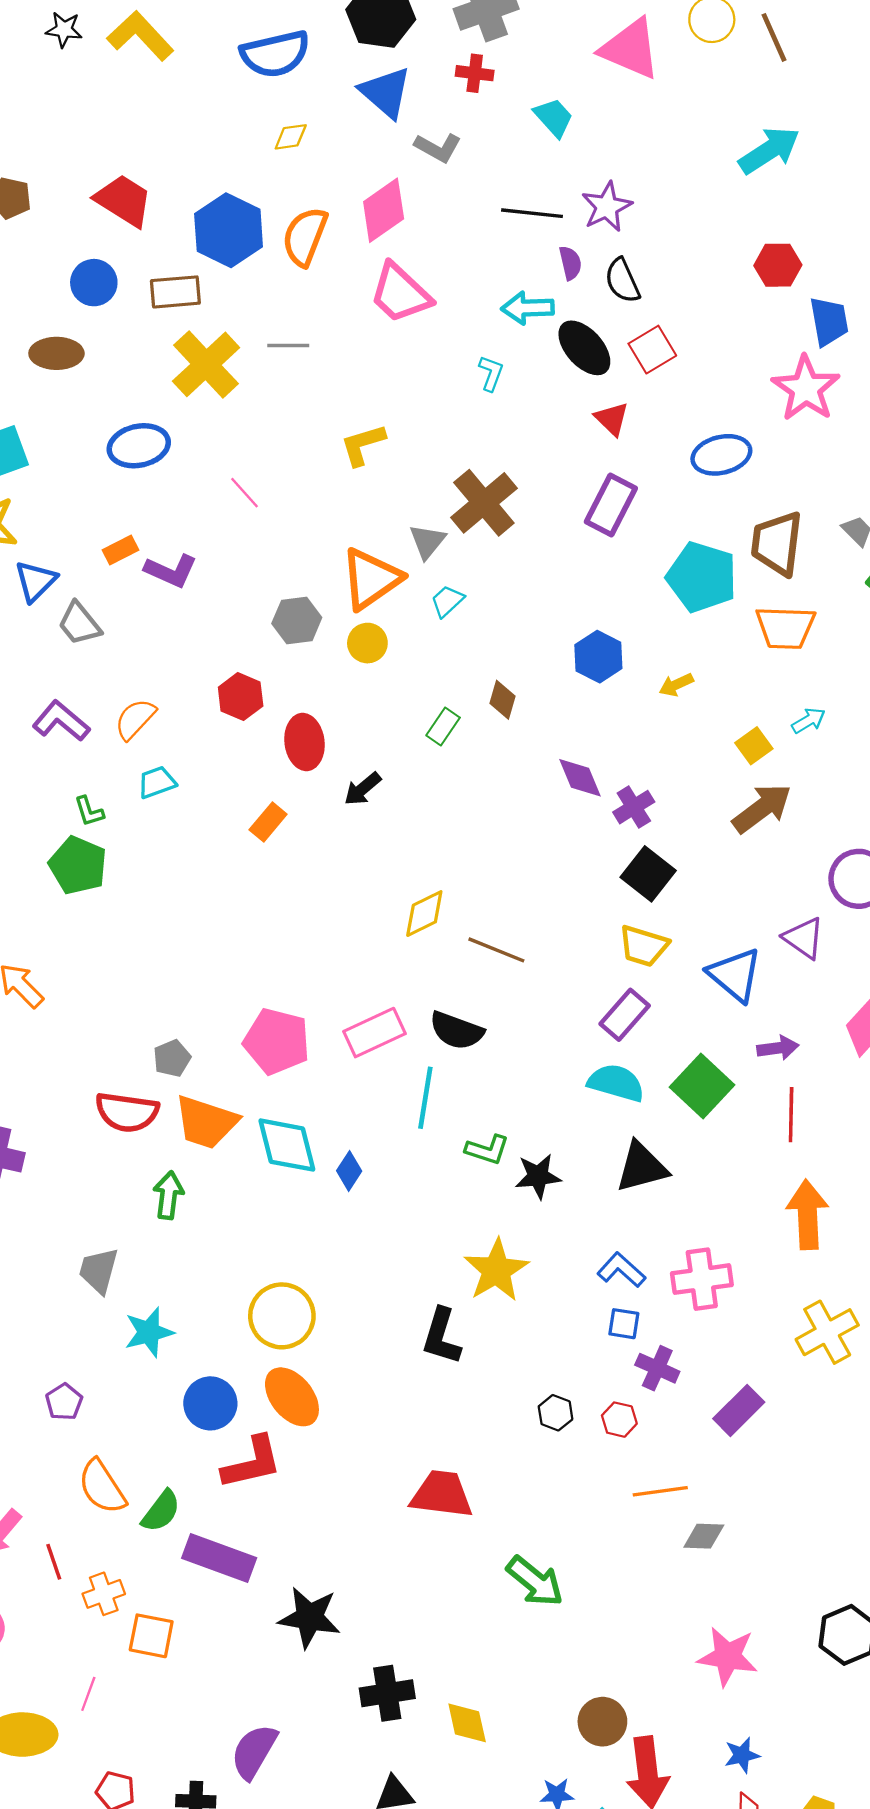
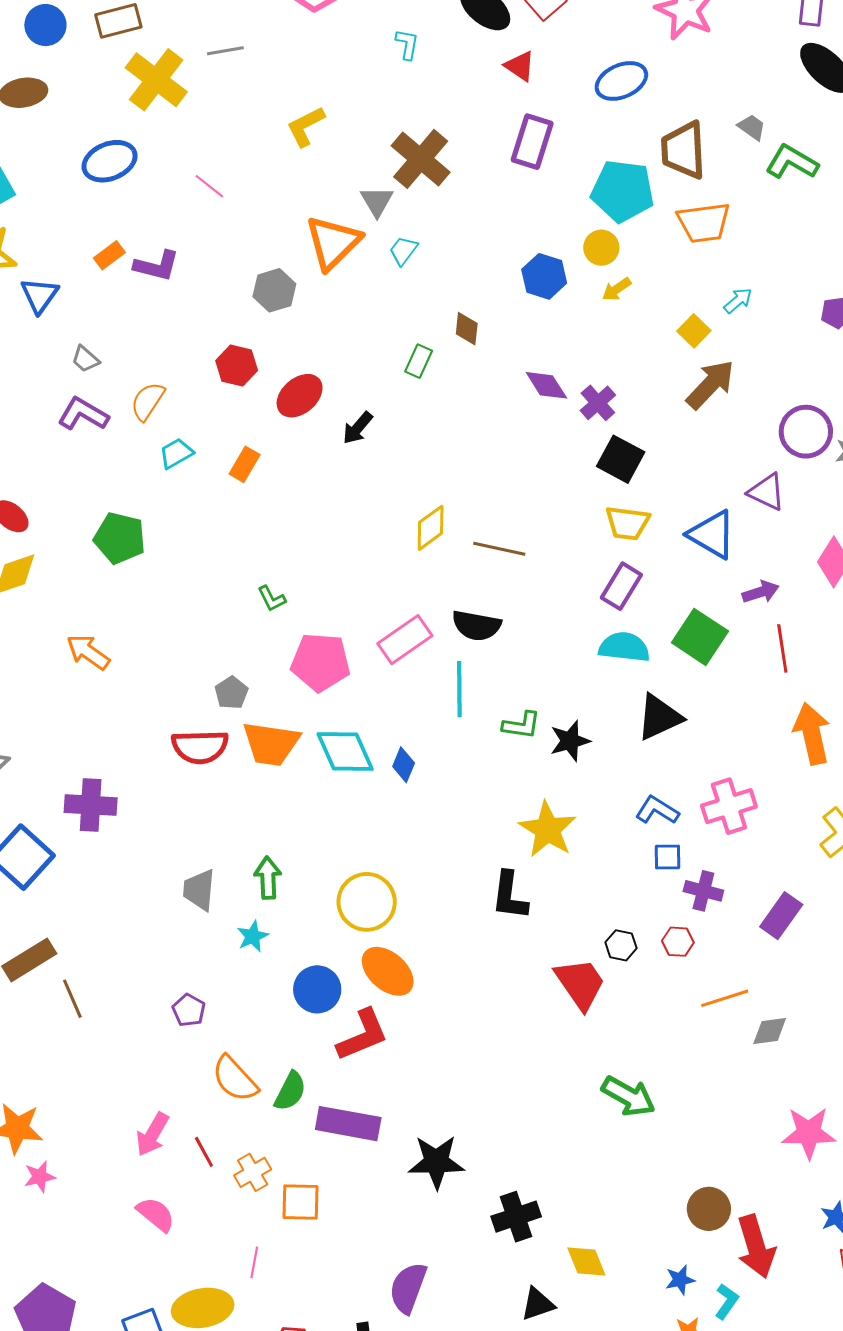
gray trapezoid: (79, 624) -> (85, 359), moved, size x0.7
yellow circle: (367, 643) -> (601, 248), moved
red ellipse: (305, 742) -> (300, 396), turned 66
green L-shape: (89, 811) -> (272, 599), moved
orange rectangle: (268, 822) -> (245, 464), moved
green arrow: (168, 1195) -> (268, 878), moved
cyan star: (149, 1332) -> (253, 936), size x0.7
red trapezoid: (442, 1494) -> (580, 984), moved, turned 58
yellow diamond: (467, 1723) -> (586, 1262), moved

